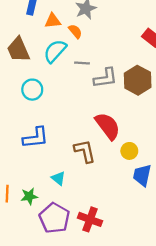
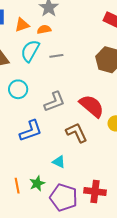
orange semicircle: (75, 31) -> (44, 29), turned -48
gray L-shape: (105, 78) -> (54, 102), moved

